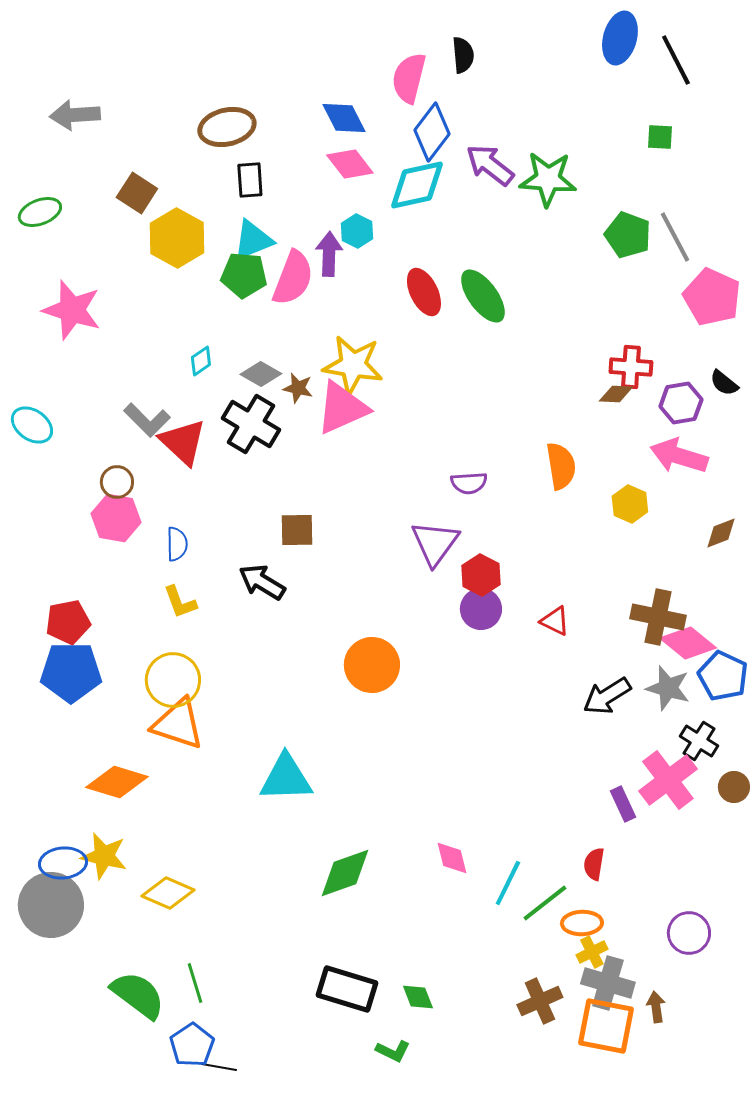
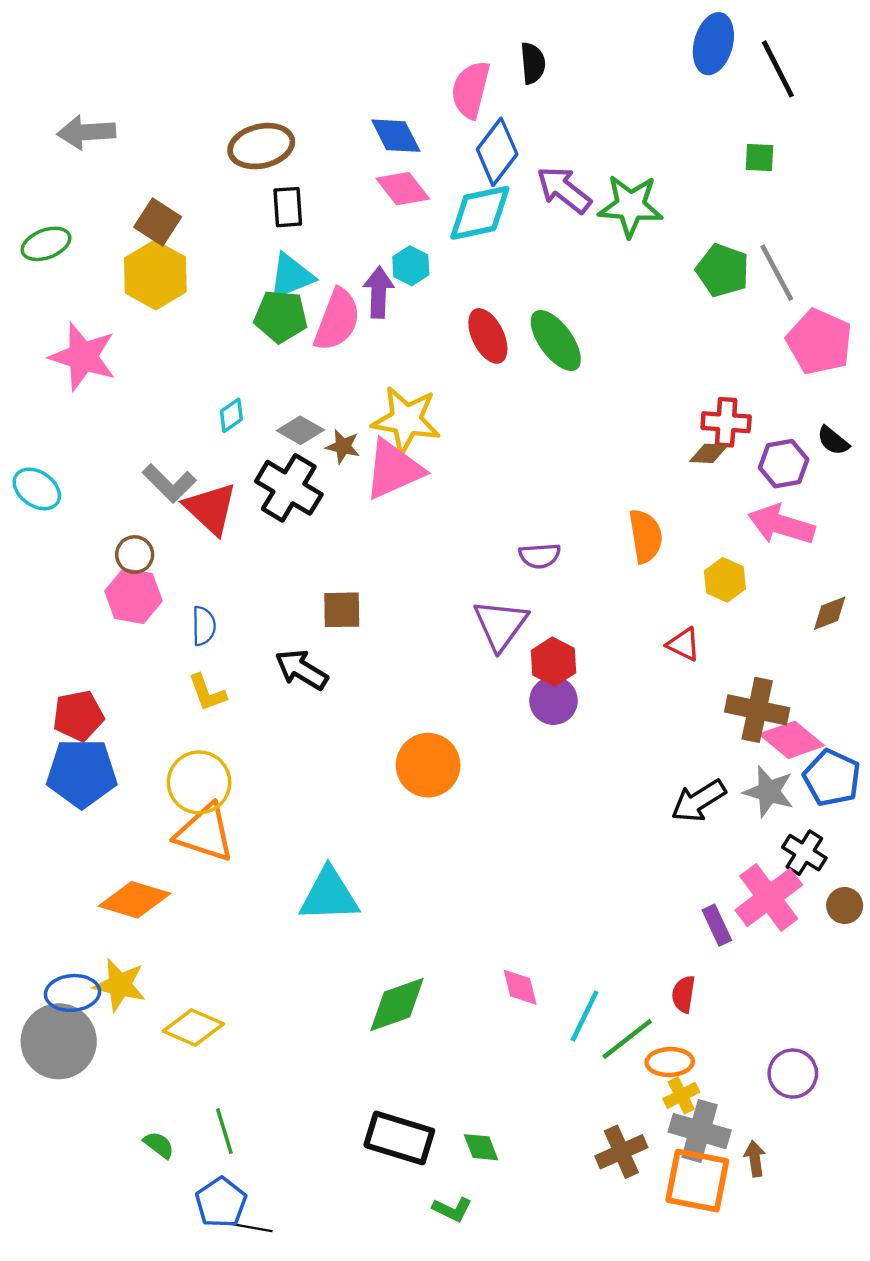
yellow hexagon: (177, 238) -> (155, 275), moved
red triangle: (555, 621) -> (684, 644), moved
green semicircle: (138, 995) -> (159, 1145), size x0.5

